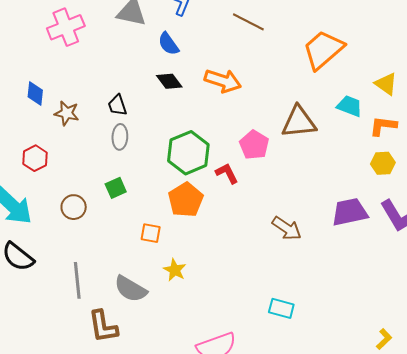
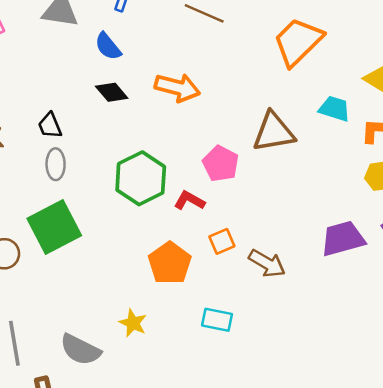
red L-shape: (227, 173) -> (189, 201), turned -30
green square: (116, 188) -> (54, 227), size x2.0
orange pentagon: (186, 200) -> (170, 263), moved
orange square: (151, 233) -> (222, 241), moved, turned -30
cyan rectangle: (281, 308) -> (217, 320), moved

